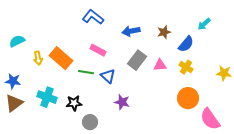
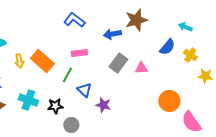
cyan arrow: (204, 24) -> (185, 27), turned 64
brown star: (164, 32) -> (136, 20), moved, size x1.6
pink rectangle: (98, 50) -> (79, 53), turned -35
yellow cross: (186, 67) -> (190, 55), moved
green line: (86, 72) -> (67, 75), turned -70
blue triangle: (108, 76) -> (84, 90), moved

